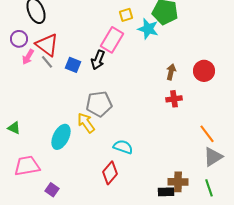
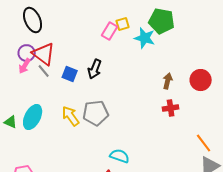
purple circle: (19, 39) -> (27, 53), moved
pink rectangle: (112, 40) -> (110, 31), moved, size x0.7
yellow arrow: (86, 123) -> (71, 116), moved
green triangle: (14, 128) -> (11, 122), moved
cyan ellipse: (61, 137) -> (33, 117), moved

